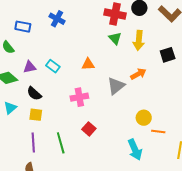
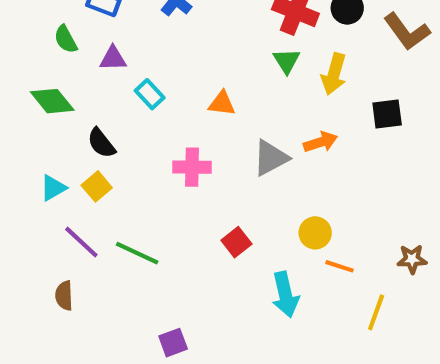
purple triangle: (30, 67) -> (113, 58), moved
cyan triangle: (10, 108) -> (53, 188), moved
yellow square: (36, 115) -> (97, 186), turned 32
red square: (89, 129) -> (236, 242), moved
purple line: (33, 142) -> (81, 242), turned -54
green line: (61, 143) -> (137, 253), turned -60

